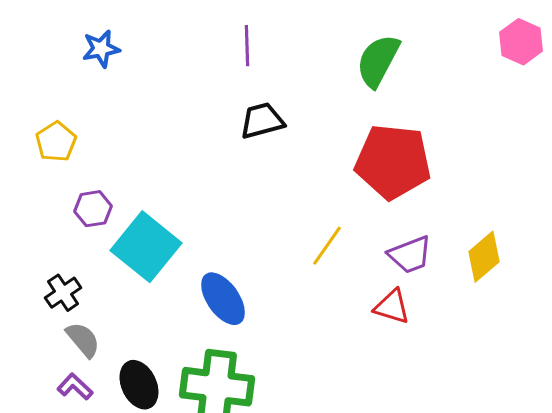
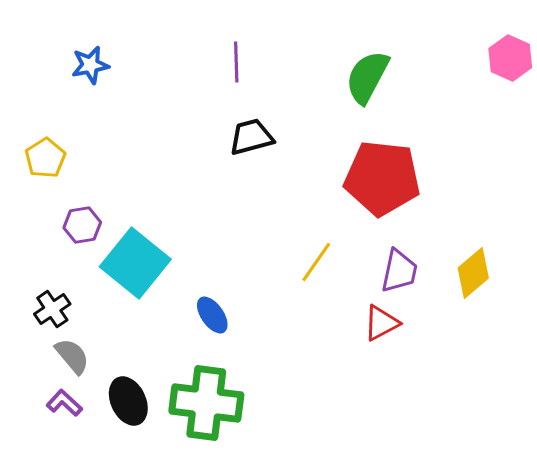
purple trapezoid: (410, 255) -> (399, 271), turned -57
blue ellipse: (223, 299) -> (212, 315), size x0.7
red triangle: (392, 307) -> (381, 323), turned -45

